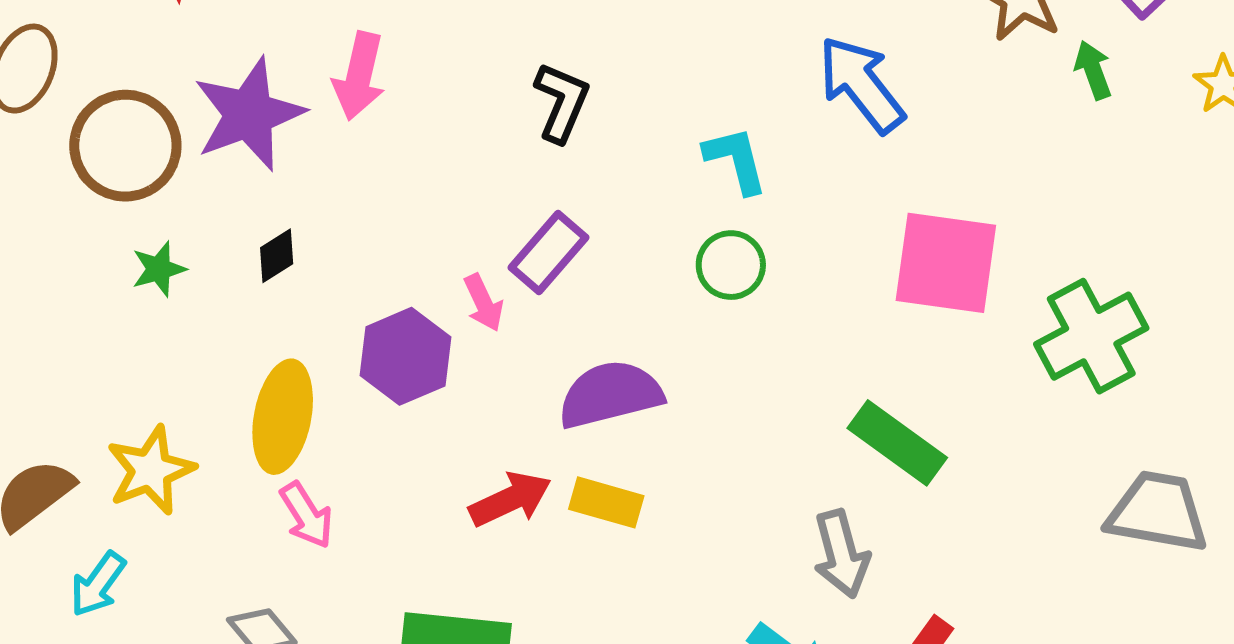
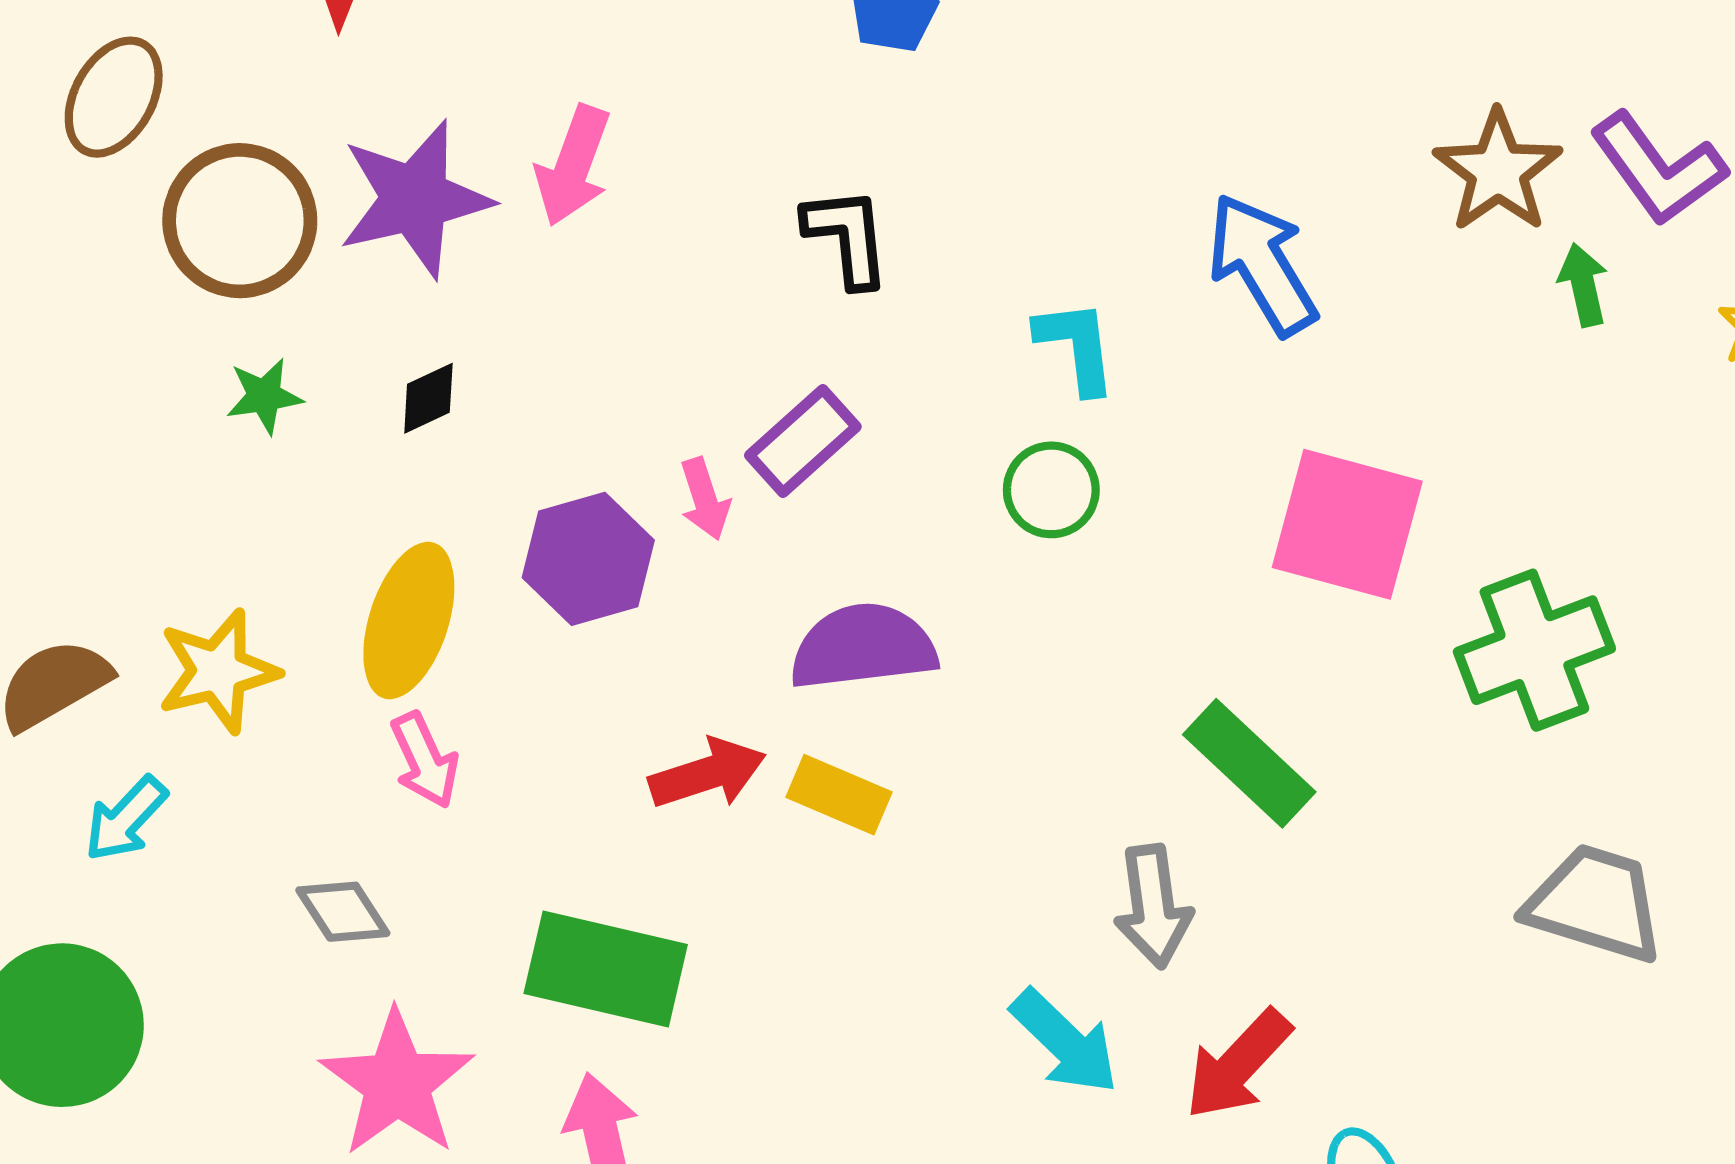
black L-shape: (562, 102) -> (847, 237), turned -36

